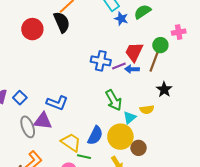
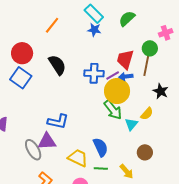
blue star: (121, 19) -> (94, 30), moved
black semicircle: (62, 22) -> (57, 65), moved
blue square: (20, 98) -> (21, 78), moved, size x1.5
yellow semicircle: (147, 110) -> (147, 114), turned -32
blue semicircle: (95, 135) -> (101, 147), turned -42
yellow circle: (120, 137) -> (117, 91), moved
green line: (84, 157) -> (101, 168), moved

